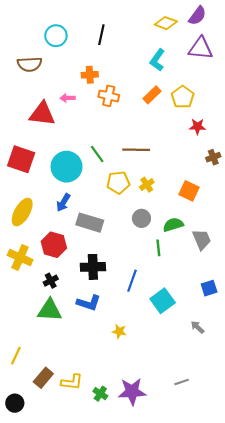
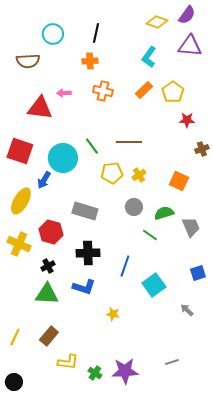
orange cross: (90, 75) -> (90, 61), moved
blue arrow: (63, 203) -> (44, 180), moved
green line: (158, 248) -> (150, 235), turned -49
brown rectangle: (43, 378) -> (49, 336), moved

